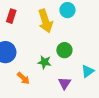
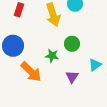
orange arrow: (23, 78) -> (31, 72), size x1.6

